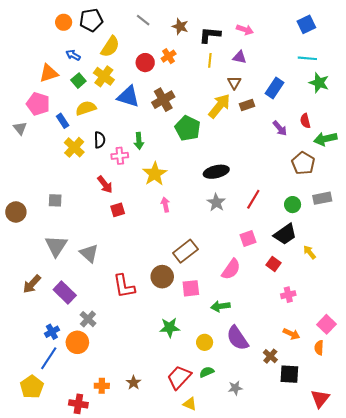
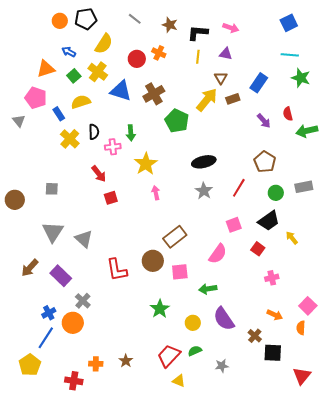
orange cross: (169, 56) -> (159, 53), turned -32
brown pentagon: (303, 163) -> (265, 162), moved
green star: (170, 328) -> (160, 309), turned -30

